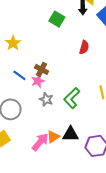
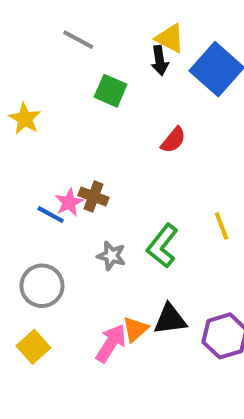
yellow star: (13, 43) -> (25, 119), moved
red semicircle: (84, 47) -> (173, 140), turned 32
pink star: (38, 81) -> (69, 202), moved

